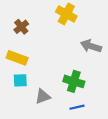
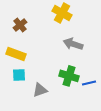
gray arrow: (91, 46) -> (73, 44), moved
blue line: (77, 107) -> (89, 83), moved

